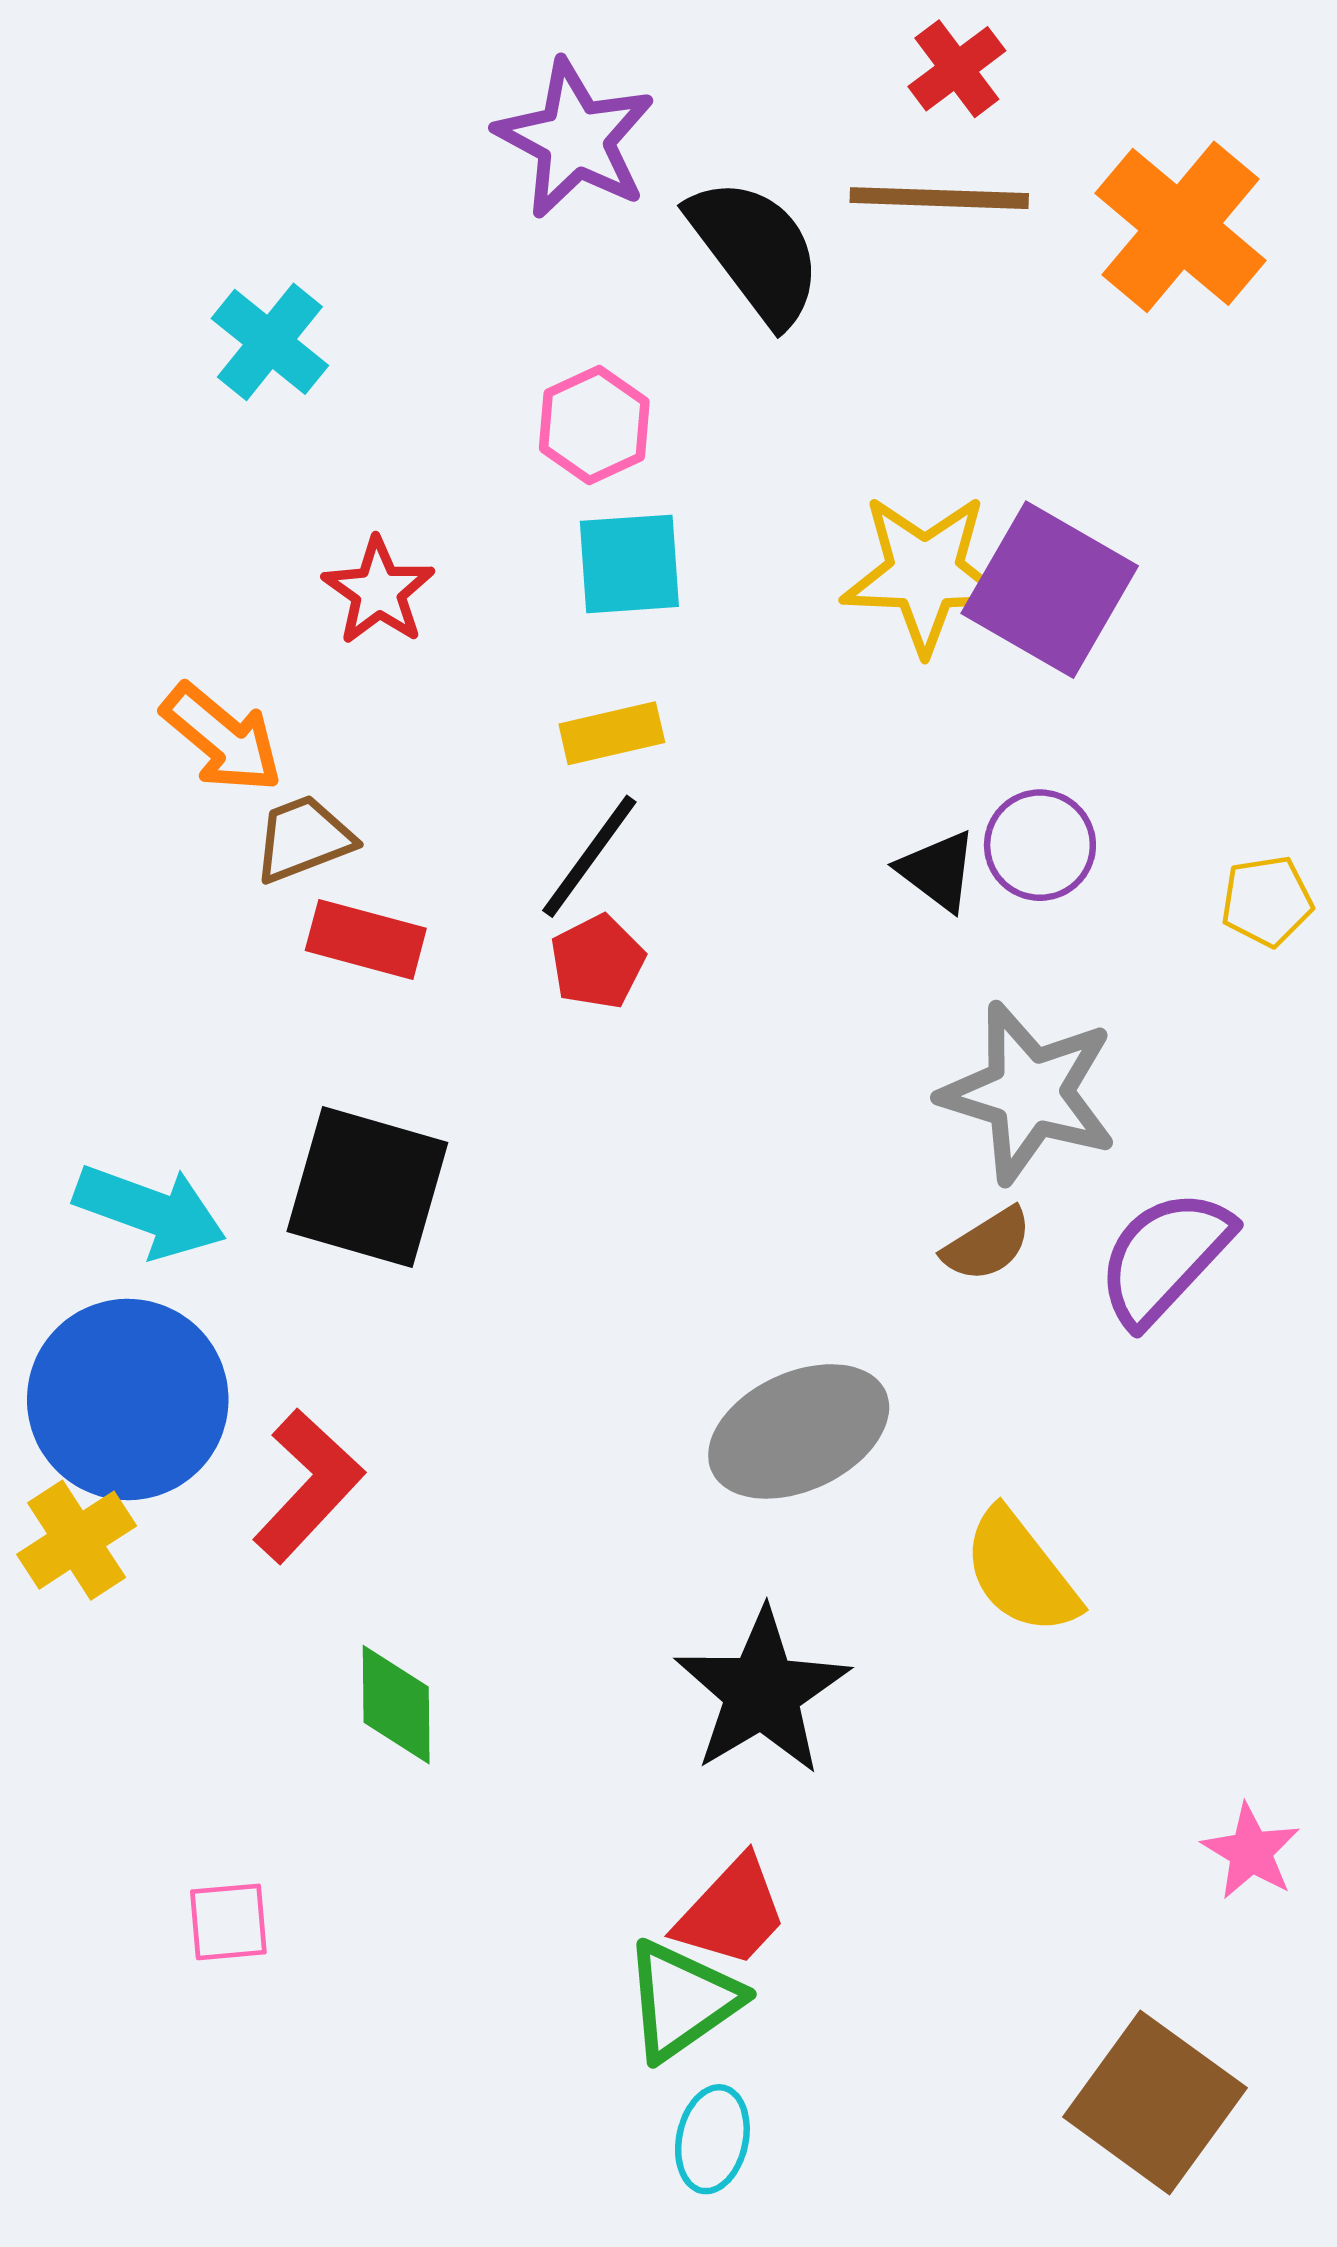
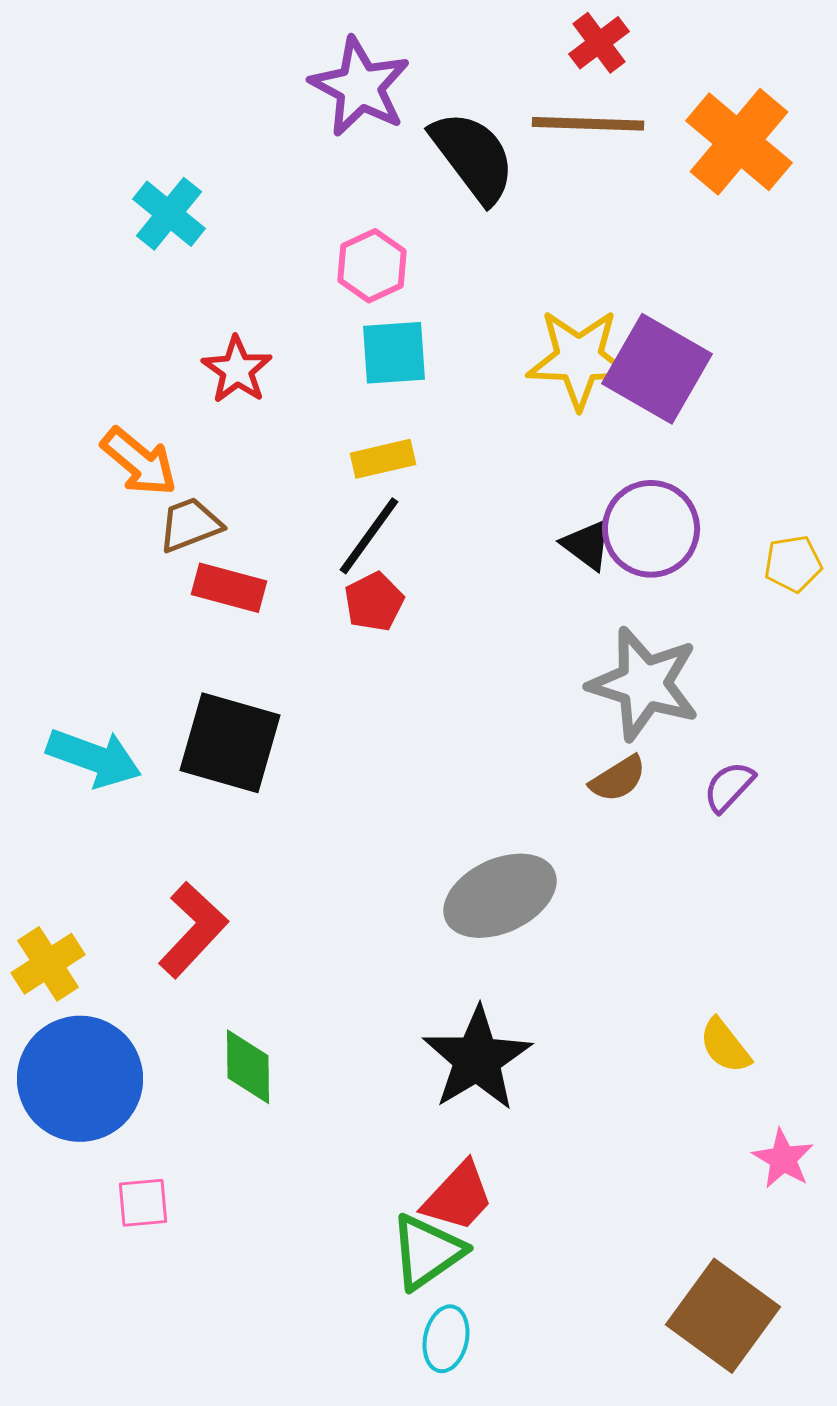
purple circle: (1040, 845) -> (651, 529), size x1.4
purple semicircle: (1165, 1257) -> (729, 787), size x0.6
blue circle: (128, 1400) -> (80, 1079), moved
yellow semicircle: (1021, 1572) -> (725, 1046), moved, size x0.7

